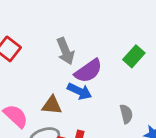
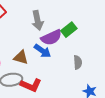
green rectangle: (134, 56) -> (69, 30), moved
gray semicircle: (126, 114) -> (78, 62), moved

